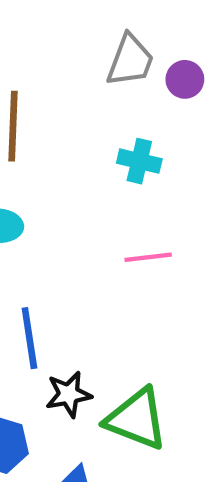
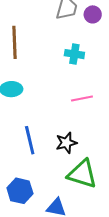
black star: (69, 394) -> (66, 143), moved

